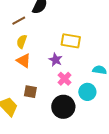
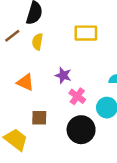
yellow rectangle: (71, 41) -> (86, 33), moved
yellow semicircle: (22, 42) -> (37, 42), moved

